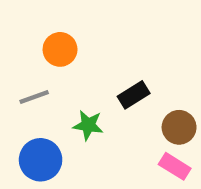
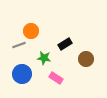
orange circle: (60, 49) -> (31, 31), moved
pink rectangle: (175, 166) -> (56, 78), moved

